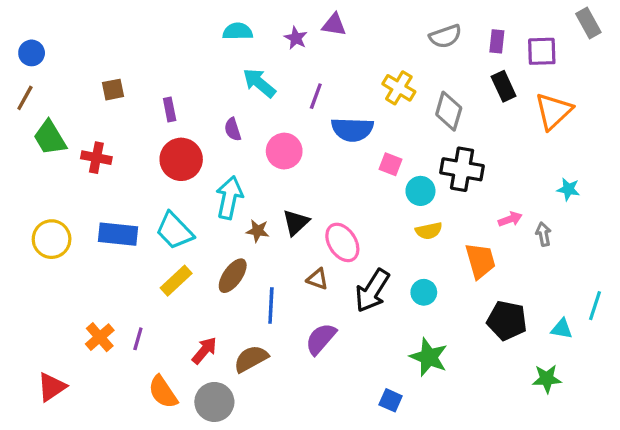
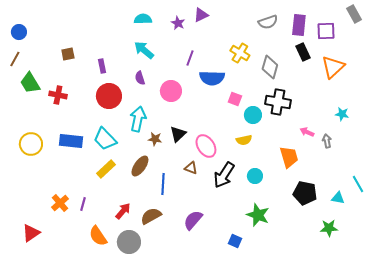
purple triangle: (334, 25) -> (201, 15), turned -35
purple rectangle: (497, 41) -> (299, 25), size x1.5
cyan arrow: (259, 83) -> (144, 50), moved
pink arrow: (510, 219) -> (307, 132), turned -136
yellow semicircle: (429, 231) -> (244, 140), moved
cyan line: (595, 306) -> (358, 184), turned -48
purple semicircle: (321, 339) -> (193, 220), moved

